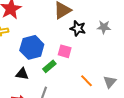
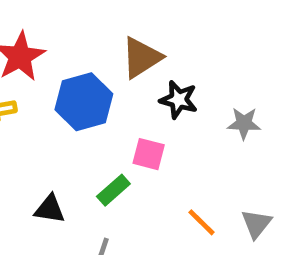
gray star: (104, 27) -> (244, 123), moved
blue hexagon: (32, 47) -> (84, 102), moved

